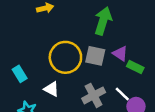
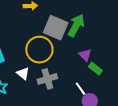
gray square: (95, 56) -> (56, 28), moved, size x1.4
gray cross: (94, 95) -> (47, 79), moved

